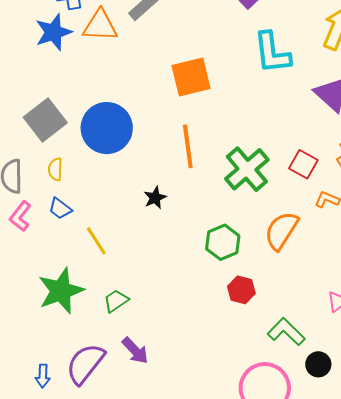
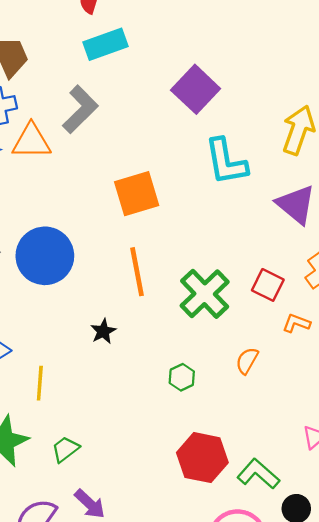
orange semicircle: (281, 231) -> (247, 361), size x0.6
yellow line: (96, 241) -> (40, 383), turned 40
green hexagon: (223, 242) -> (182, 377), size x0.7
red hexagon: (241, 290) -> (202, 458), moved, size x1.6

